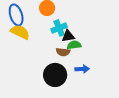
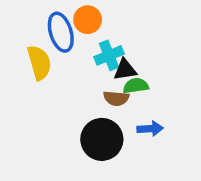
blue ellipse: (16, 15) -> (61, 32), moved
yellow semicircle: (20, 32) -> (39, 63), turned 48

